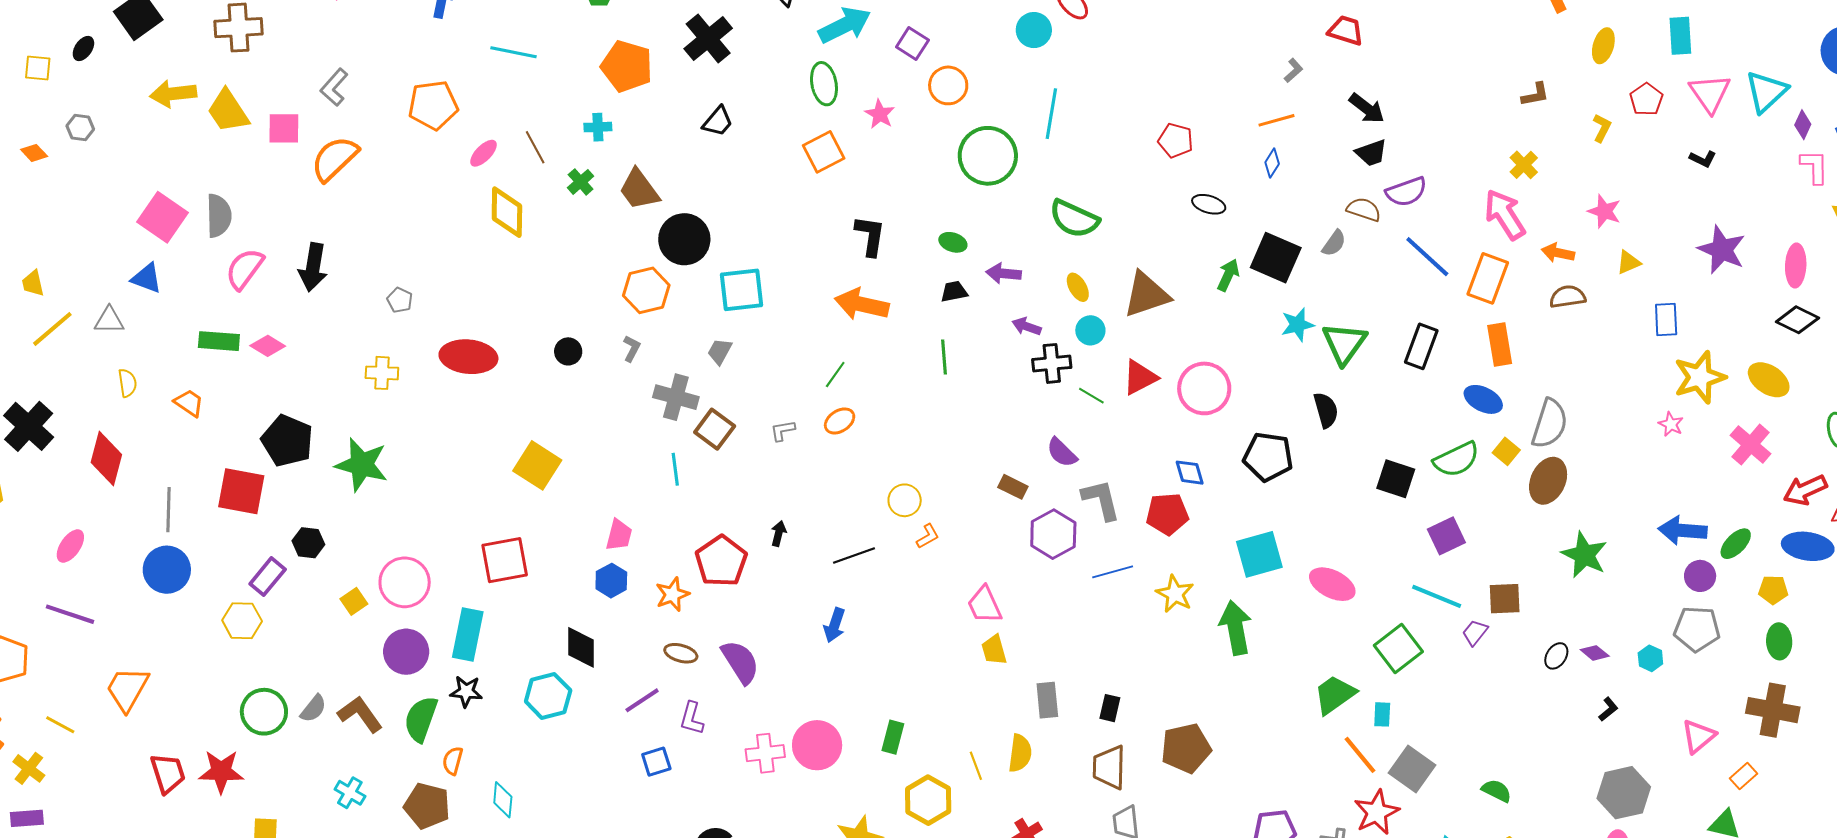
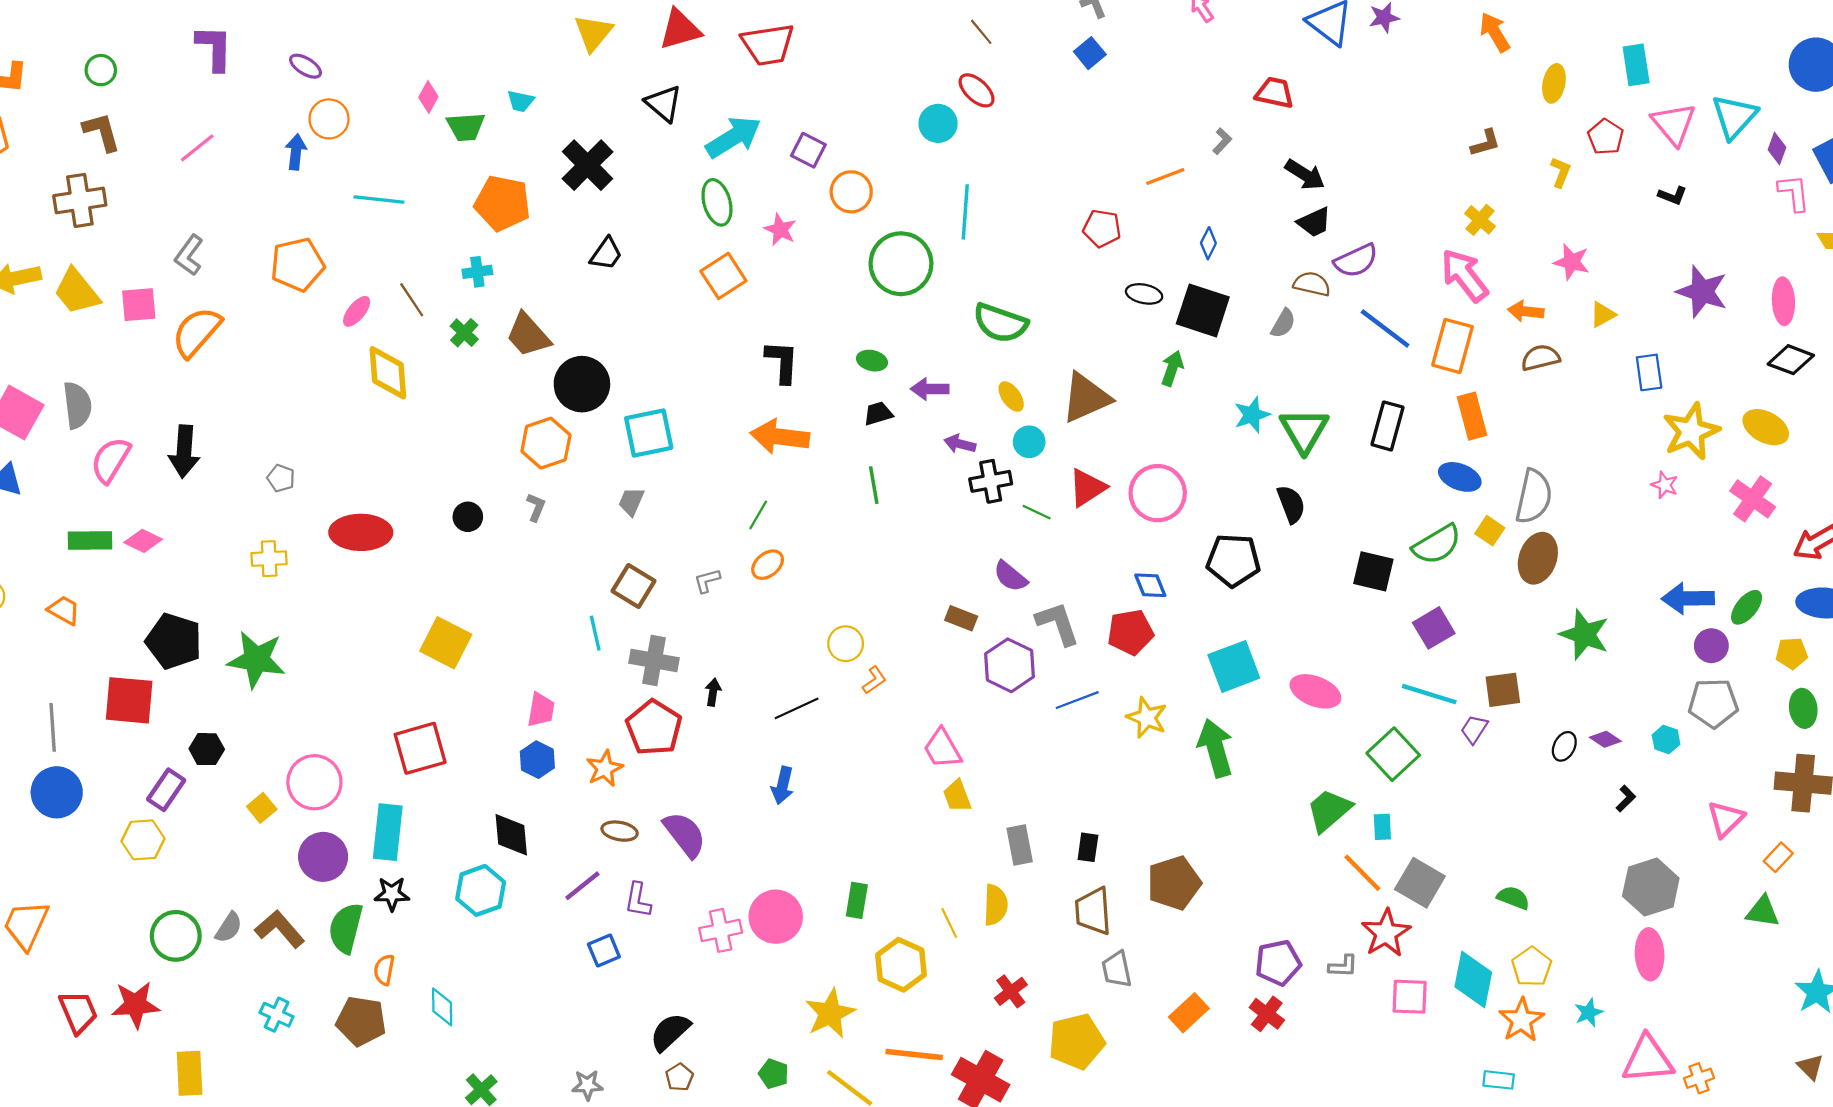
orange line: (1276, 120) -> (1165, 177), moved
black square: (1276, 258) -> (1203, 310), moved
gray cross: (676, 397) -> (654, 660), moved

